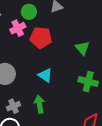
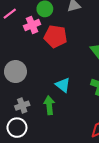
cyan triangle: (45, 75) -> (63, 85), moved

